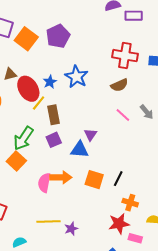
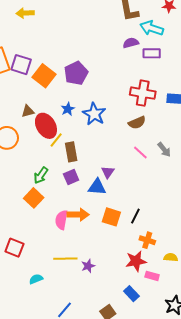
blue star: (50, 82) -> (68, 109), moved
green arrow: (23, 138) -> (41, 175), size x0.7

